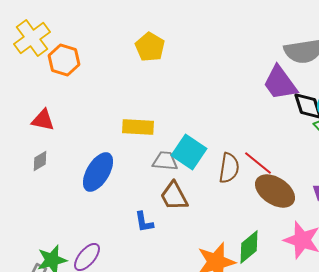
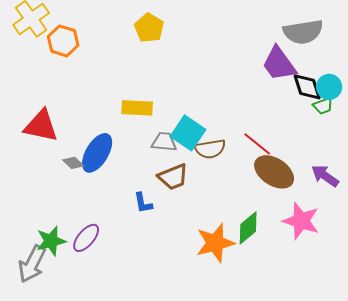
red triangle: (43, 120) -> (41, 126), moved, size x1.5
gray diamond: (40, 161) -> (73, 163), moved, turned 75
brown semicircle: (229, 168) -> (210, 149), moved, turned 72
brown trapezoid: (174, 196) -> (173, 177), turned -84

